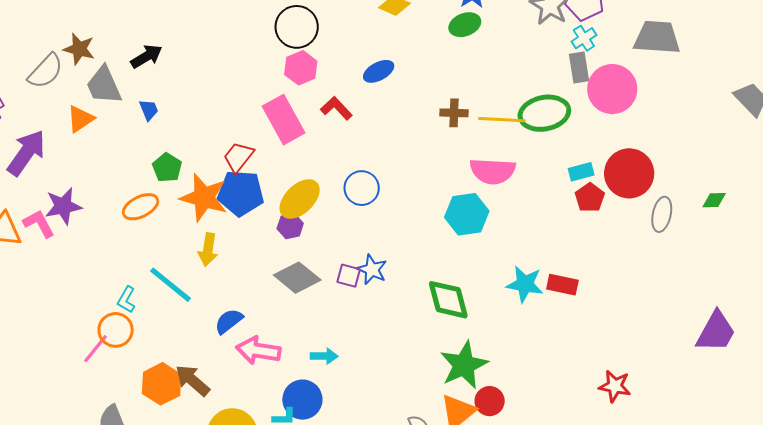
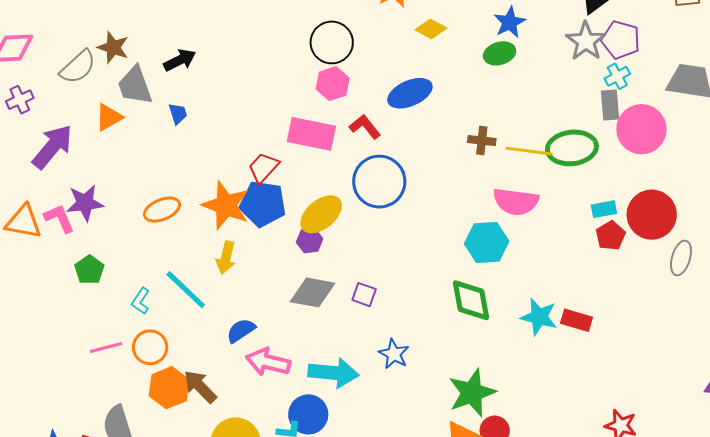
blue ellipse: (379, 71) -> (410, 93), size x1.4
pink rectangle: (284, 120) -> (311, 134), turned -54
green pentagon: (167, 168) -> (89, 270), moved
blue circle: (362, 188) -> (379, 182), moved, size x1.5
blue star: (372, 270) -> (394, 354), moved
gray diamond: (297, 278) -> (313, 292), turned -33
green diamond: (448, 300) -> (471, 300), moved
orange circle: (116, 330) -> (150, 347), moved
pink line: (95, 349) -> (106, 348), turned 32
cyan arrow: (324, 356) -> (333, 373), size x1.8

